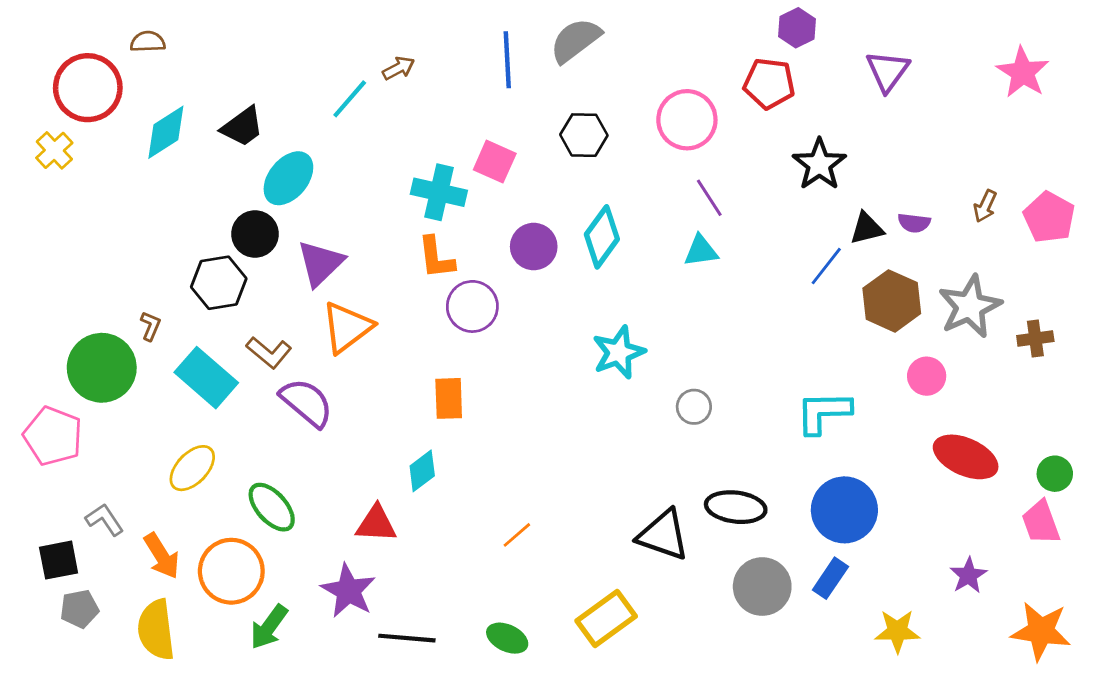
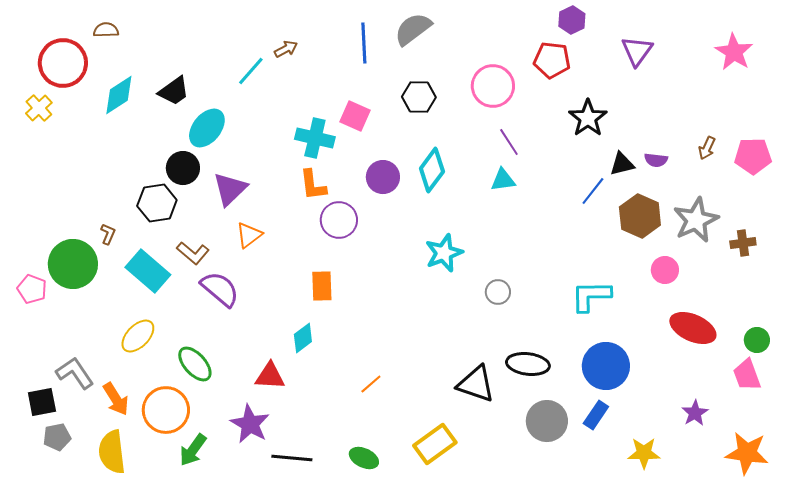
pink pentagon: (1049, 217) -> (753, 156), turned -30
orange triangle: (347, 327) -> (249, 235), size x0.7
pink pentagon: (53, 436) -> (32, 289), moved, size x0.7
gray L-shape: (105, 520) -> (75, 373), size x1.4

